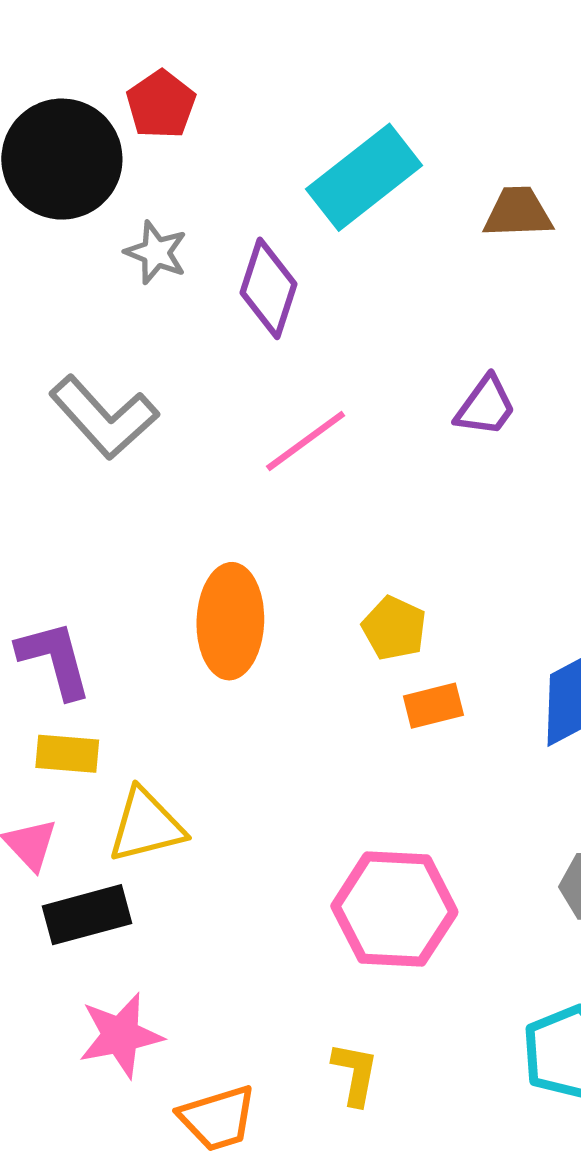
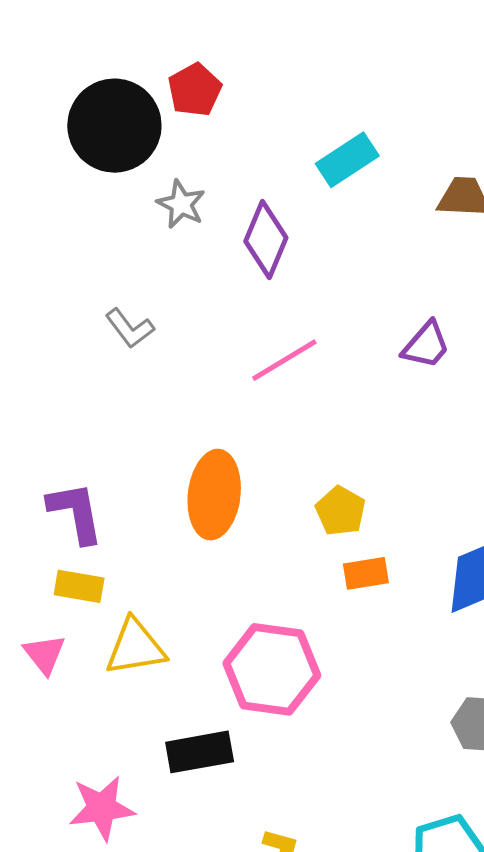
cyan rectangle: (364, 177) -> (347, 160), size x0.7
gray L-shape: (104, 417) -> (130, 328), size x0.6
pink hexagon: (394, 909) -> (272, 669), moved
black rectangle: (87, 915) -> (200, 752), moved

